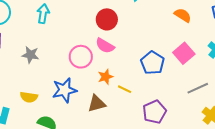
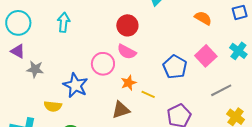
gray star: (30, 55) -> (35, 69), moved
blue star: (64, 90) -> (75, 85), moved, turned -30

